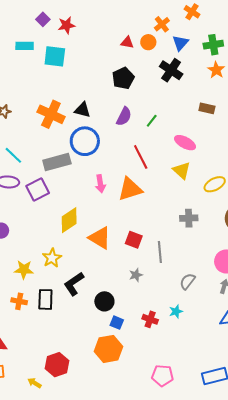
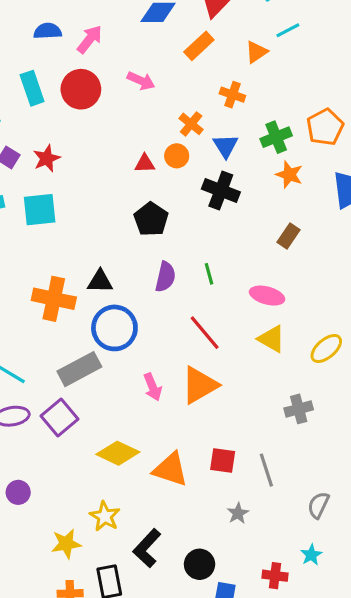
brown rectangle: (207, 108) -> (288, 236), turned -56
green line: (152, 121) -> (209, 274), turned -40
yellow diamond: (69, 220) -> (118, 453), turned 72

